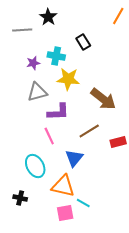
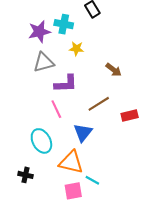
purple star: (33, 63) -> (39, 32), size x1.5
yellow star: (68, 79) -> (76, 49), size x0.6
brown arrow: (103, 99) -> (114, 70), size x0.6

